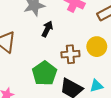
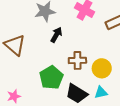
yellow circle: (97, 47) -> (102, 68), moved

